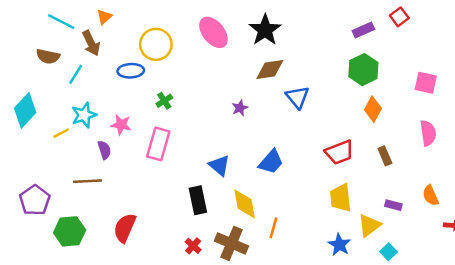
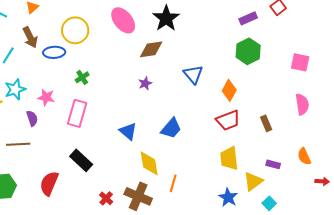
brown arrow: (91, 43) -> (30, 37), moved
brown diamond: (270, 70) -> (151, 49), moved
orange diamond: (373, 109) -> (229, 90), moved
black rectangle: (198, 200) -> (81, 160), moved, turned -35

